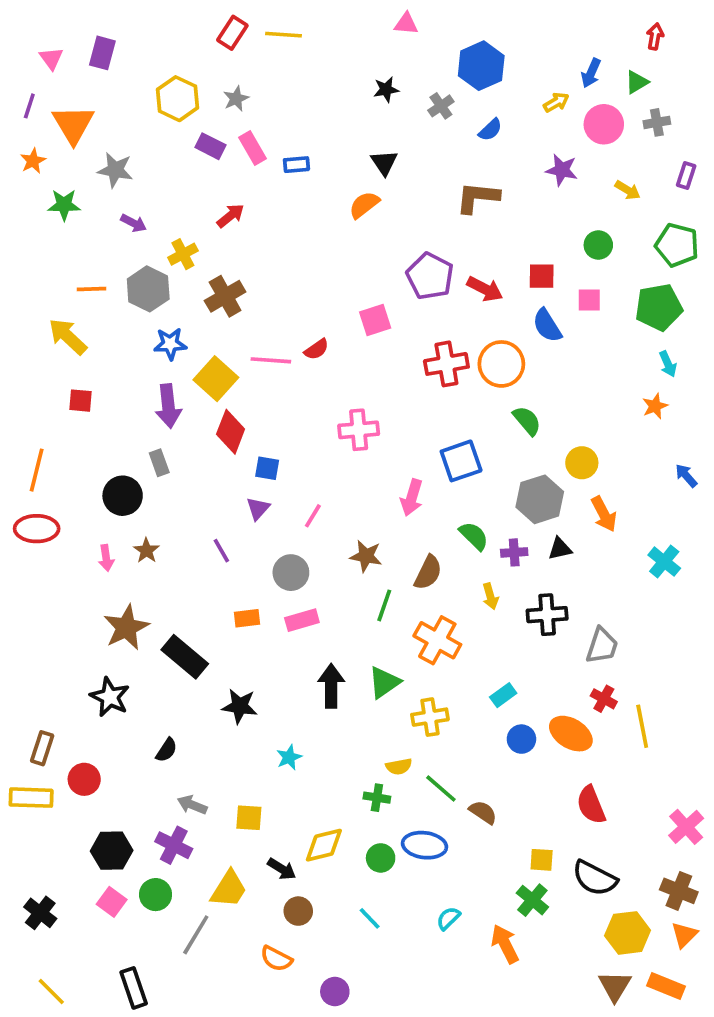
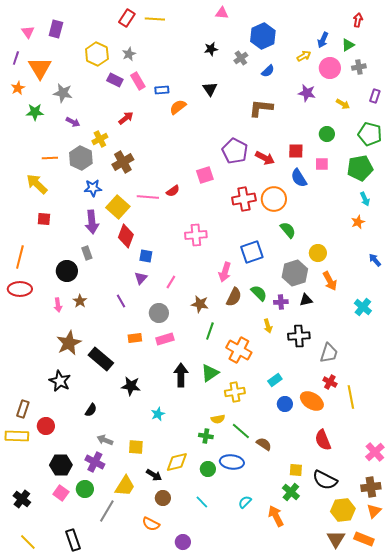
orange semicircle: (364, 205) -> (178, 107), moved
brown semicircle: (428, 573) -> (234, 297), moved
brown cross: (679, 891) -> (371, 487), turned -30

